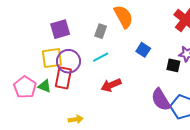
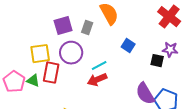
purple square: (60, 29) -> (63, 26), moved
cyan line: (101, 57) -> (99, 66), moved
purple circle: (68, 61) -> (71, 53), moved

